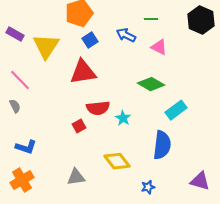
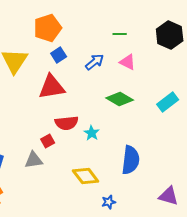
blue arrow: (126, 35) -> (95, 62), moved, turned 114
cyan rectangle: (176, 110) -> (168, 102), moved
gray triangle: (76, 177) -> (34, 160), moved
blue star: (148, 187) -> (109, 202), moved

